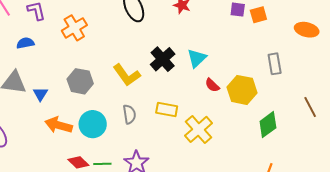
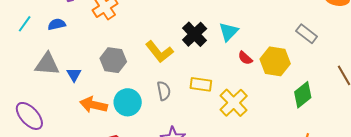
gray rectangle: (275, 64) -> (307, 34), turned -40

